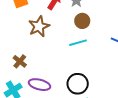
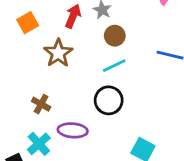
black circle: (78, 84) -> (109, 100), moved

